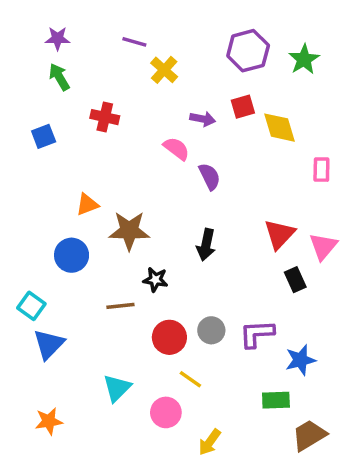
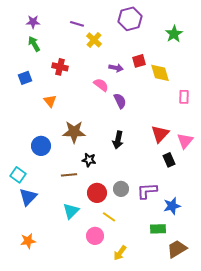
purple hexagon: (248, 51) -> (130, 19), moved
orange triangle: (87, 204) -> (50, 101), moved, turned -48
cyan triangle: (117, 388) -> (71, 211), moved

